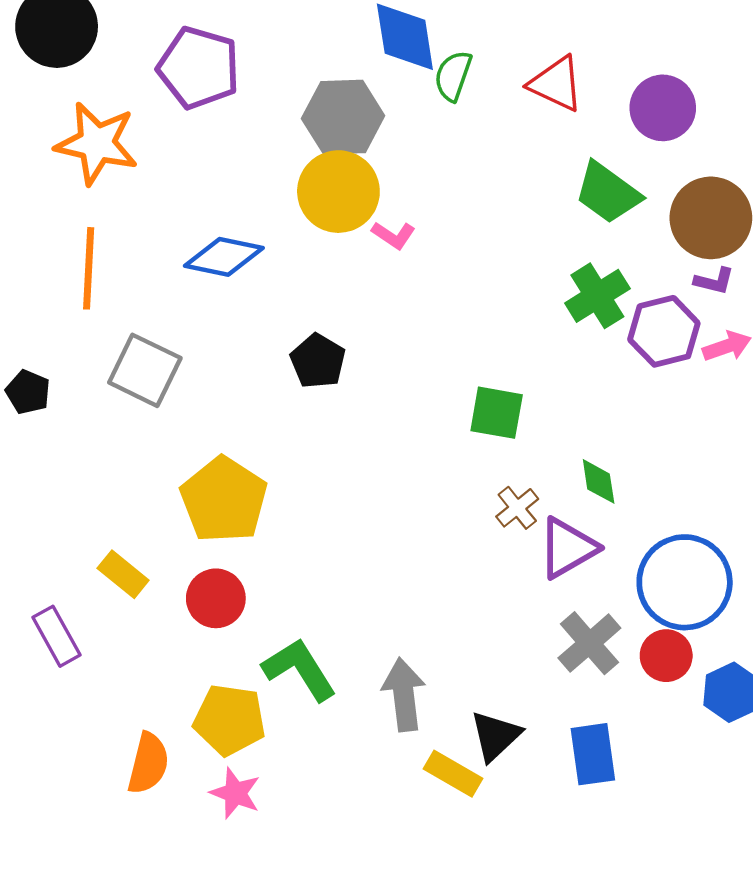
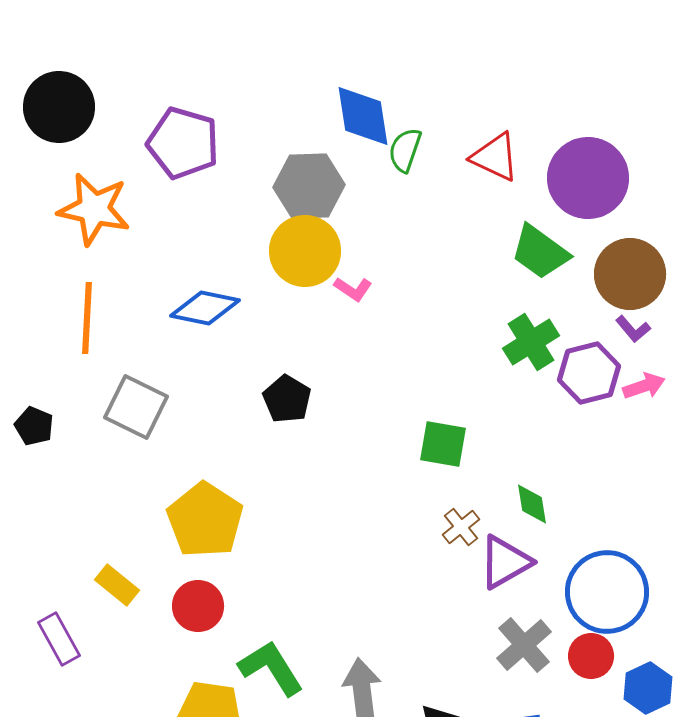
purple circle: (663, 108) -> (588, 178), size x1.4
purple L-shape: (714, 281) -> (633, 329), turned 36

